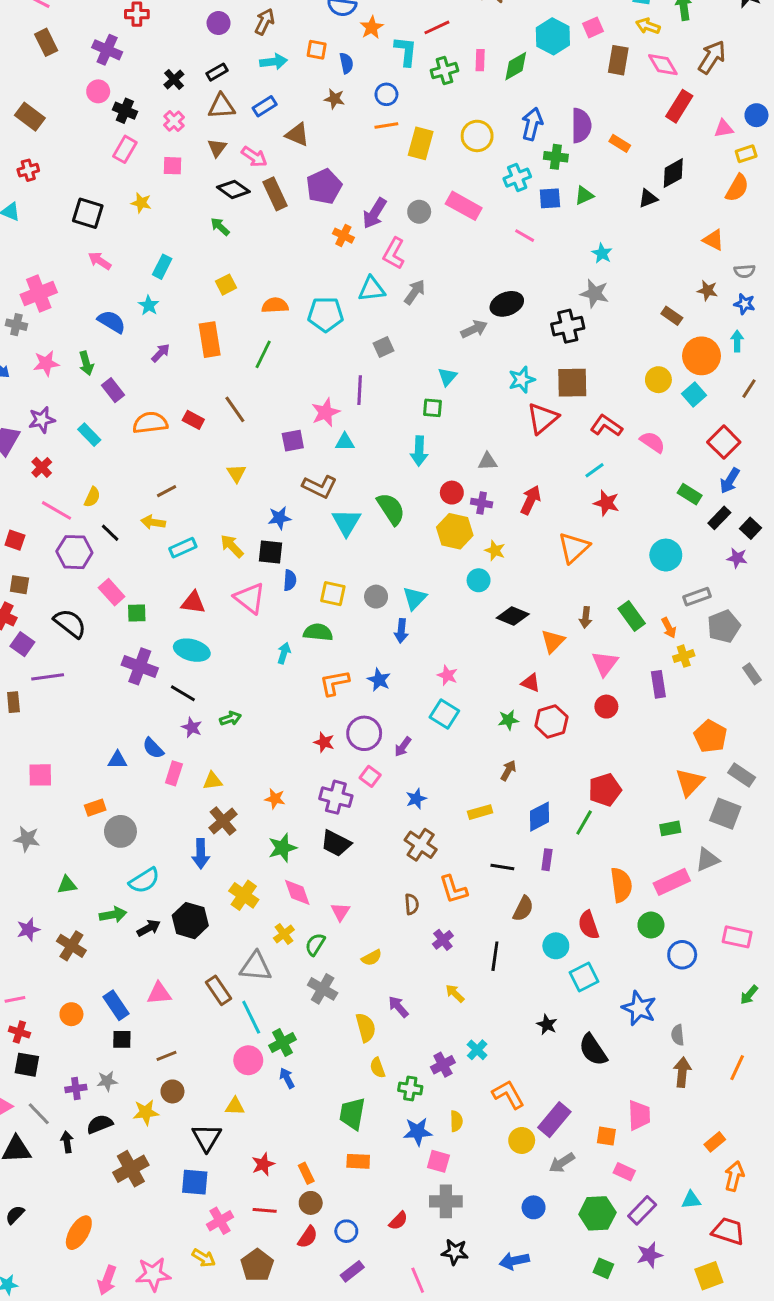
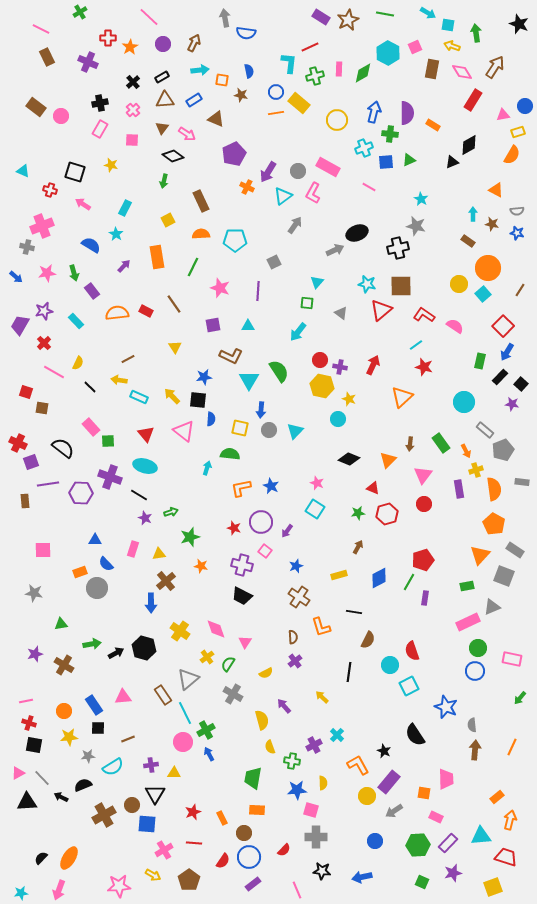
orange star: (372, 27) -> (130, 47), moved
orange square: (317, 50) -> (222, 80), moved
pink circle: (98, 91) -> (61, 116), moved
black cross: (125, 111) -> (100, 103), turned -35
yellow rectangle: (421, 143) -> (299, 103), moved, turned -65
red cross: (28, 170) -> (50, 190), moved, turned 32
brown rectangle: (275, 194) -> (201, 201), moved
green arrow: (220, 227) -> (164, 181), turned -120
pink L-shape: (394, 253) -> (313, 193), moved
cyan triangle: (372, 289) -> (283, 196), moved, turned -30
cyan arrow: (737, 341) -> (473, 214), moved
cyan star: (522, 380) -> (367, 284), turned 30
pink star: (326, 412) -> (220, 288), moved, turned -30
cyan arrow: (419, 451) -> (298, 332), turned 36
gray triangle: (487, 461) -> (341, 313), moved, turned 40
green rectangle: (690, 494) -> (480, 361), turned 70
cyan rectangle: (183, 548) -> (139, 397), turned 48
purple hexagon: (74, 552) -> (81, 493), moved
brown square: (19, 585) -> (42, 408), moved
gray rectangle: (697, 597) -> (485, 430), turned 60
red triangle: (193, 603) -> (146, 434), turned 42
black diamond: (513, 616) -> (349, 459), moved
blue arrow: (401, 631) -> (261, 410), moved
purple square: (22, 644) -> (31, 462), turned 35
gray rectangle: (752, 674) -> (522, 482), turned -48
blue semicircle: (153, 748) -> (106, 564), moved
green star: (282, 848) -> (190, 537), moved
purple rectangle: (547, 860) -> (425, 598), moved
cyan semicircle: (144, 880) -> (113, 767), moved
orange semicircle: (621, 885) -> (494, 489), moved
green circle: (651, 925) -> (478, 648), moved
purple cross: (443, 940) -> (295, 661), moved
gray triangle: (256, 967) -> (188, 679), turned -45
black star: (547, 1025) -> (384, 751), moved
purple cross: (76, 1088) -> (151, 765), moved
brown circle: (172, 1091) -> (132, 805), moved
yellow star: (146, 1112) -> (69, 737), moved
black arrow: (67, 1142) -> (61, 797), turned -56
cyan triangle: (691, 1200) -> (481, 836), size x1.5
brown circle: (311, 1203) -> (244, 833), moved
black semicircle: (15, 1215) -> (41, 858), moved
blue circle: (346, 1231) -> (249, 857), size x1.5
pink arrow: (107, 1280) -> (59, 890), moved

